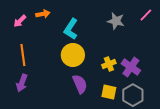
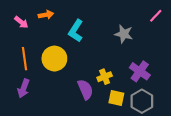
pink arrow: (20, 21) -> (21, 22), turned -96
gray star: (116, 21) -> (124, 34), moved
yellow circle: (73, 55) -> (54, 59), moved
yellow cross: (109, 64) -> (105, 77), moved

